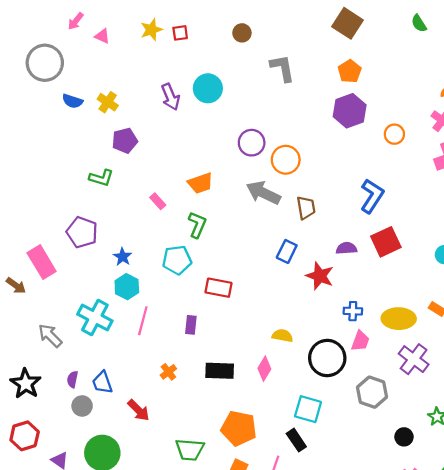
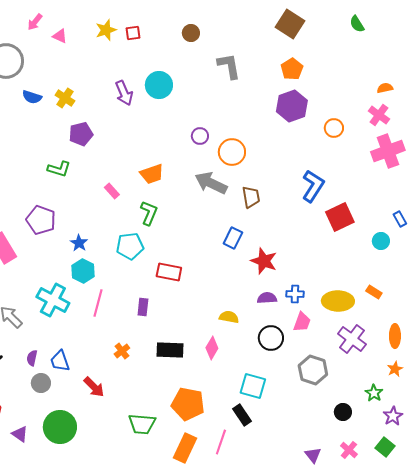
purple circle: (252, 143) -> (200, 136), size x0.7
red square: (386, 242) -> (340, 217), moved
purple semicircle: (346, 248) -> (267, 298), moved
black circle: (327, 358) -> (271, 338), size x0.7

